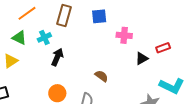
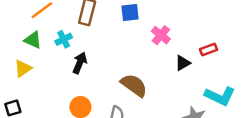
pink cross: (124, 35) -> (161, 35), turned 35
brown semicircle: (101, 76) -> (134, 85), size x1.6

